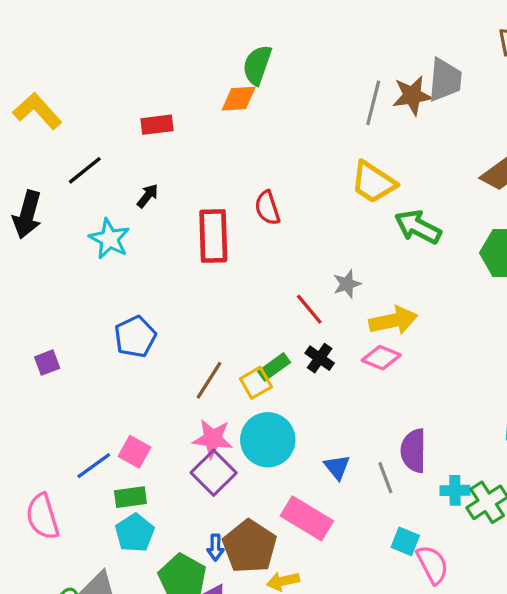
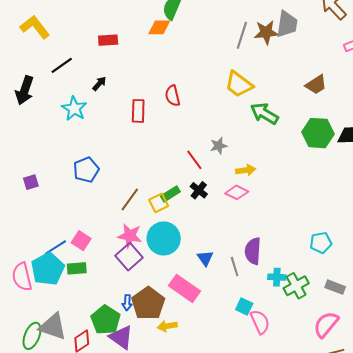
red rectangle: (213, 236) -> (138, 111), size x0.7
yellow arrow: (393, 321) -> (246, 170), size x0.7
cyan pentagon: (135, 533) -> (48, 269), moved, size x1.4

